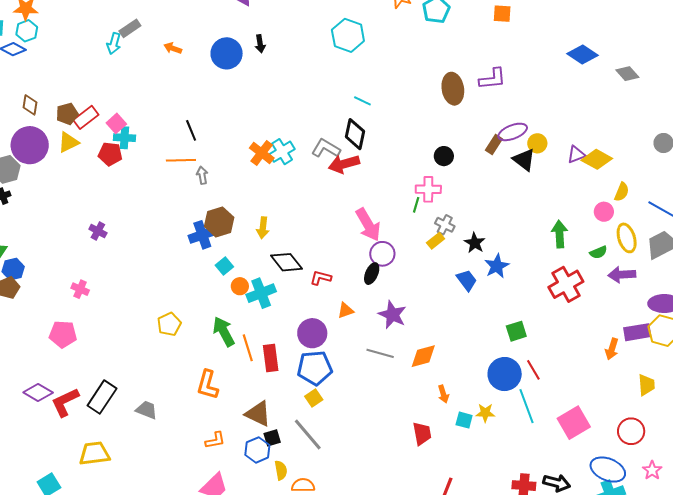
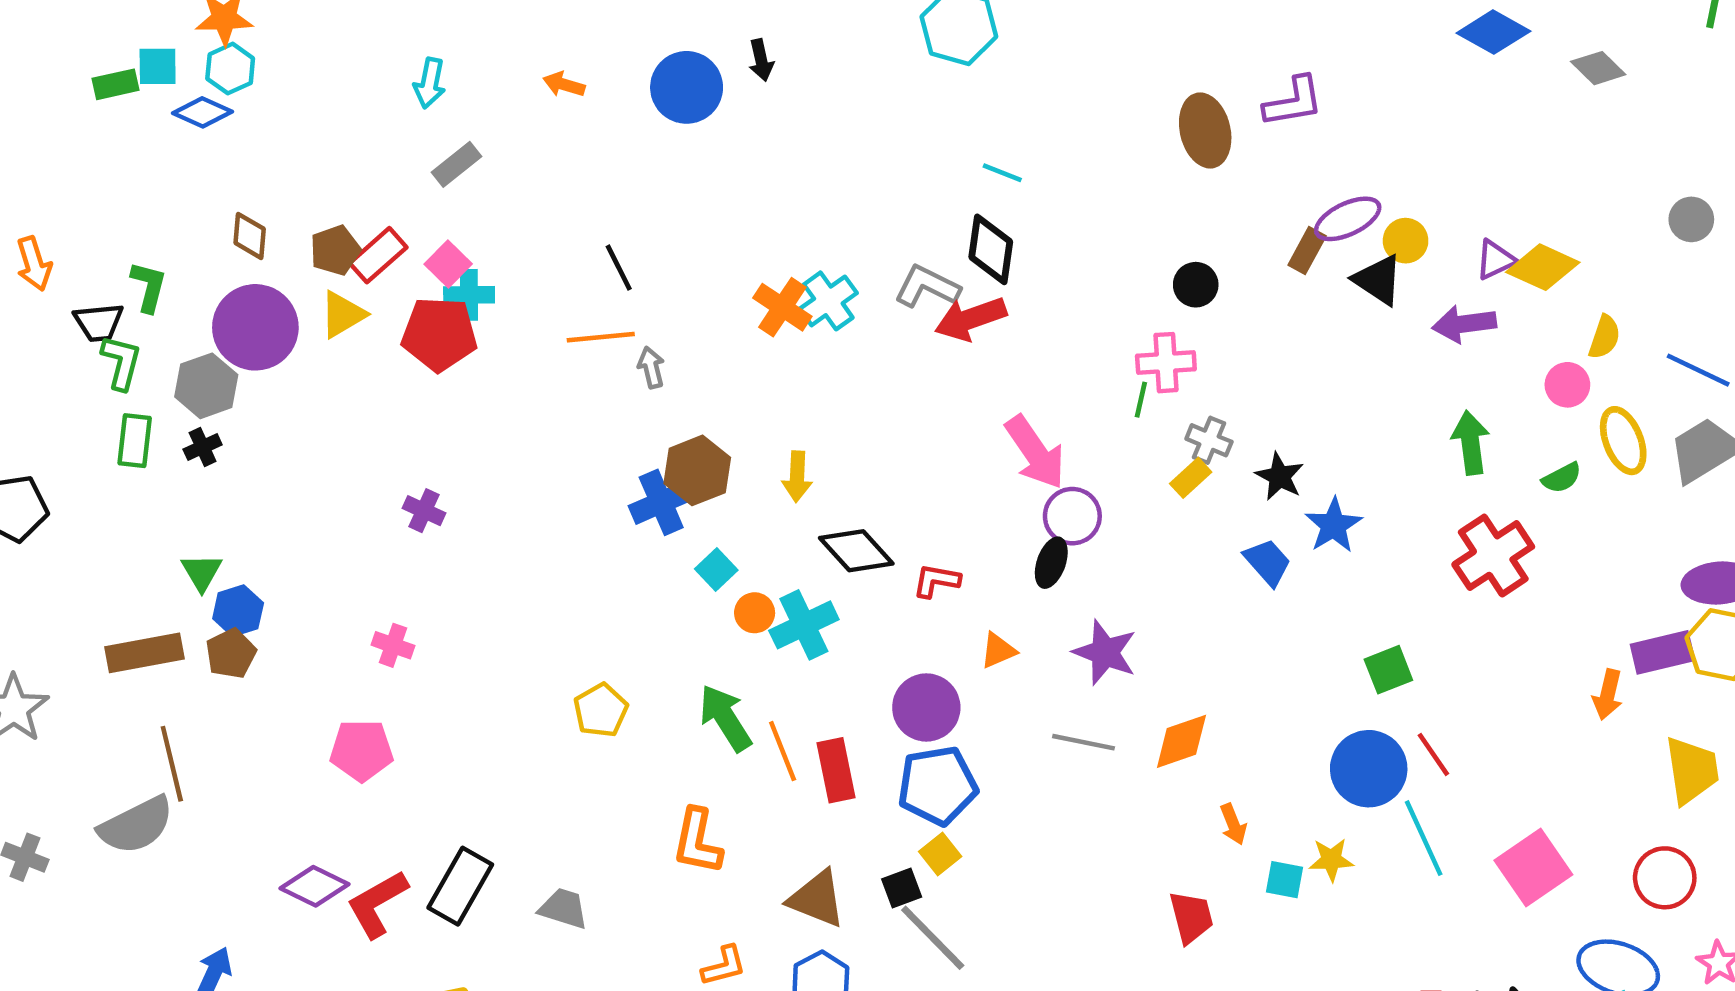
gray rectangle: (130, 28) -> (457, 164), moved
red pentagon: (110, 154) -> (439, 334), size x1.4
purple arrow: (622, 275) -> (1464, 324), moved
yellow trapezoid: (646, 385) -> (1692, 770), size x1.4
black square: (272, 438) -> (902, 888), moved

